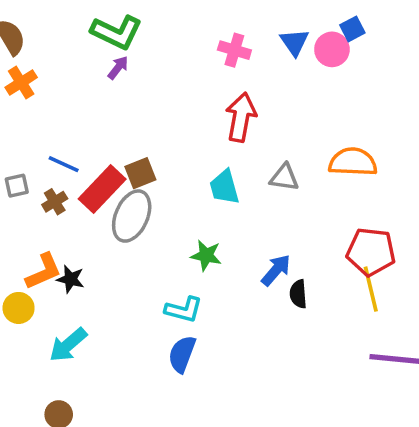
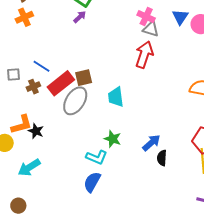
gray triangle: (284, 177) -> (151, 29), moved
cyan trapezoid: (224, 187) -> (116, 97), moved
green star: (206, 255) -> (113, 139), moved

